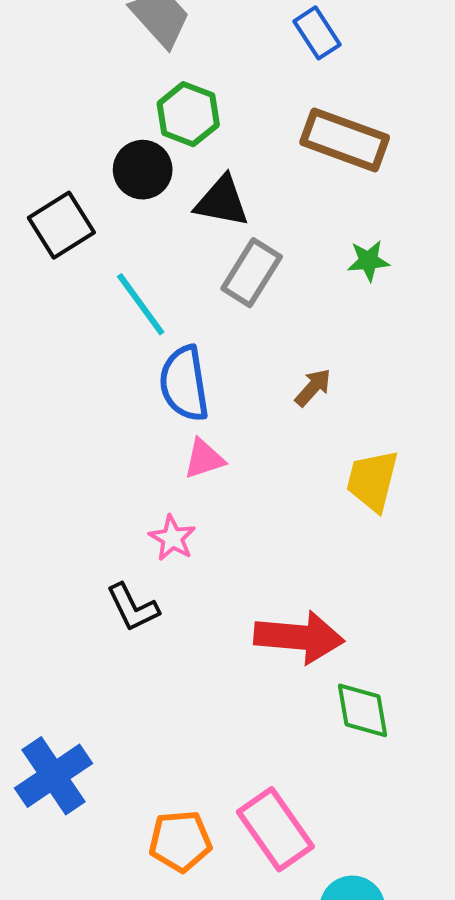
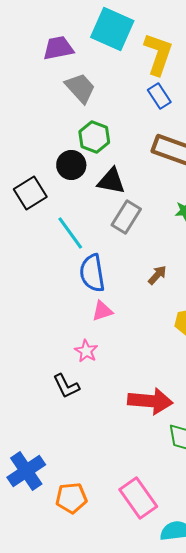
orange pentagon: (180, 841) -> (71, 498), moved

